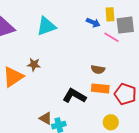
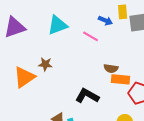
pink line: (111, 37) -> (91, 36), moved
orange rectangle: (100, 88) -> (120, 79), moved

